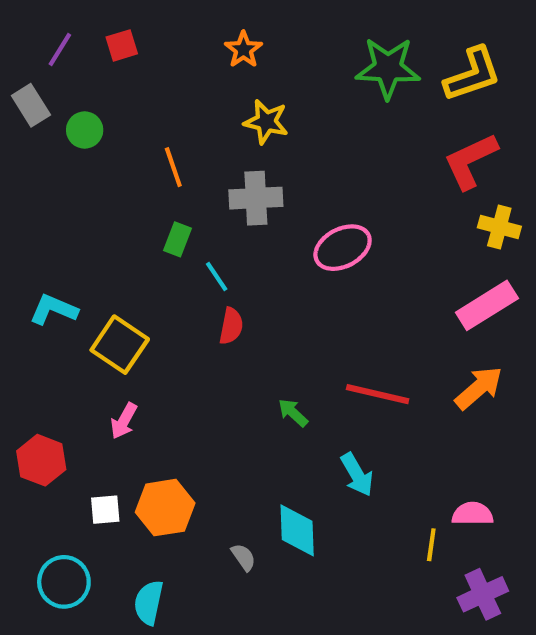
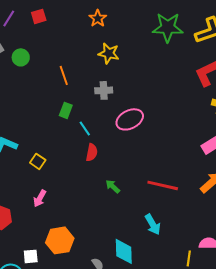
gray cross: (256, 198) -> (104, 90), size x0.7
pink ellipse: (343, 248) -> (130, 119), moved
yellow square: (120, 345) -> (38, 161), size x0.6
green arrow: (293, 413) -> (113, 186), moved
white square: (105, 510) -> (31, 256), moved

